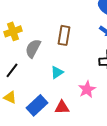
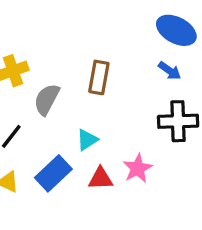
blue rectangle: (37, 105) -> (53, 173), moved
red triangle: (62, 107) -> (101, 178), moved

